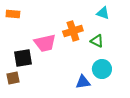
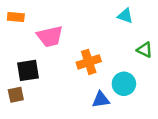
orange cross: (73, 31) -> (89, 62), moved
green triangle: (97, 41) -> (145, 50), moved
pink trapezoid: (45, 43) -> (50, 36), moved

